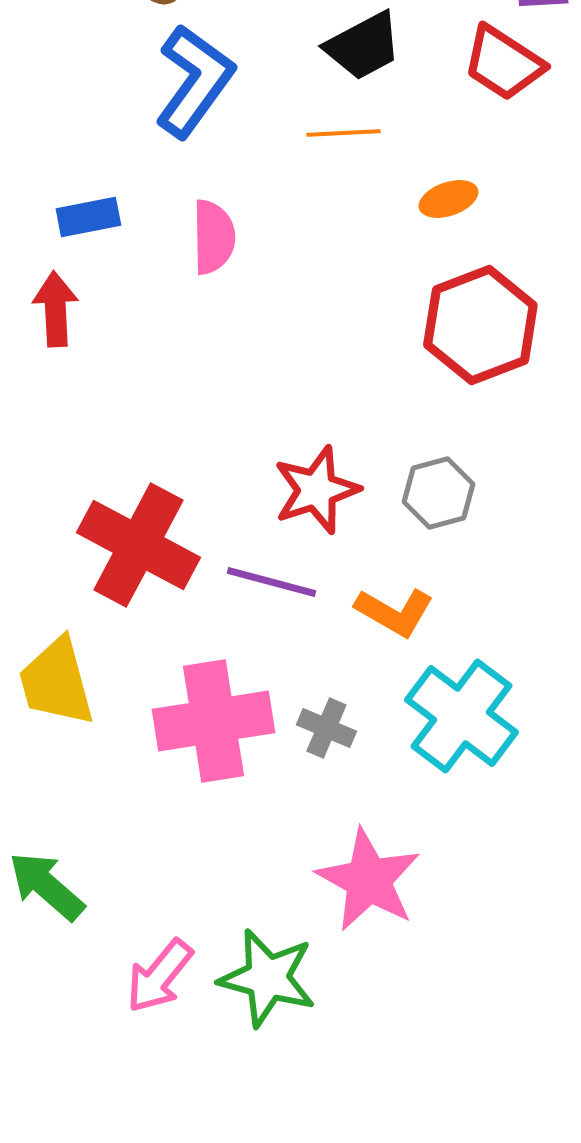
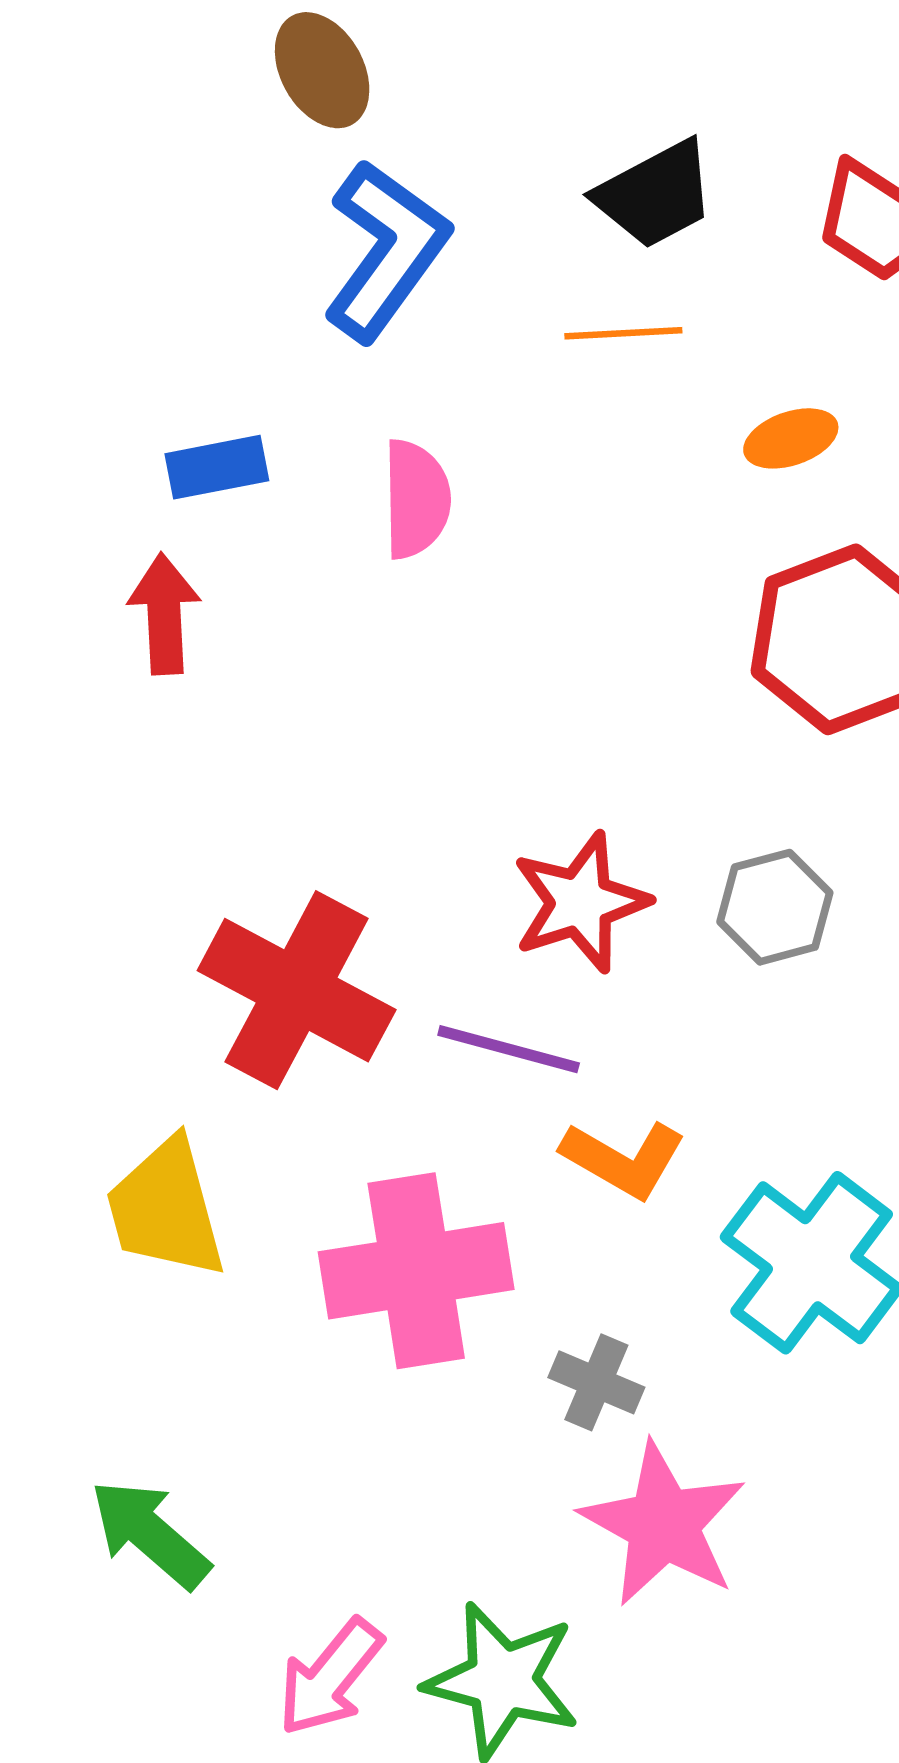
orange L-shape: (394, 612) -> (623, 1159), moved
gray cross: (326, 728) -> (596, 1382), moved

